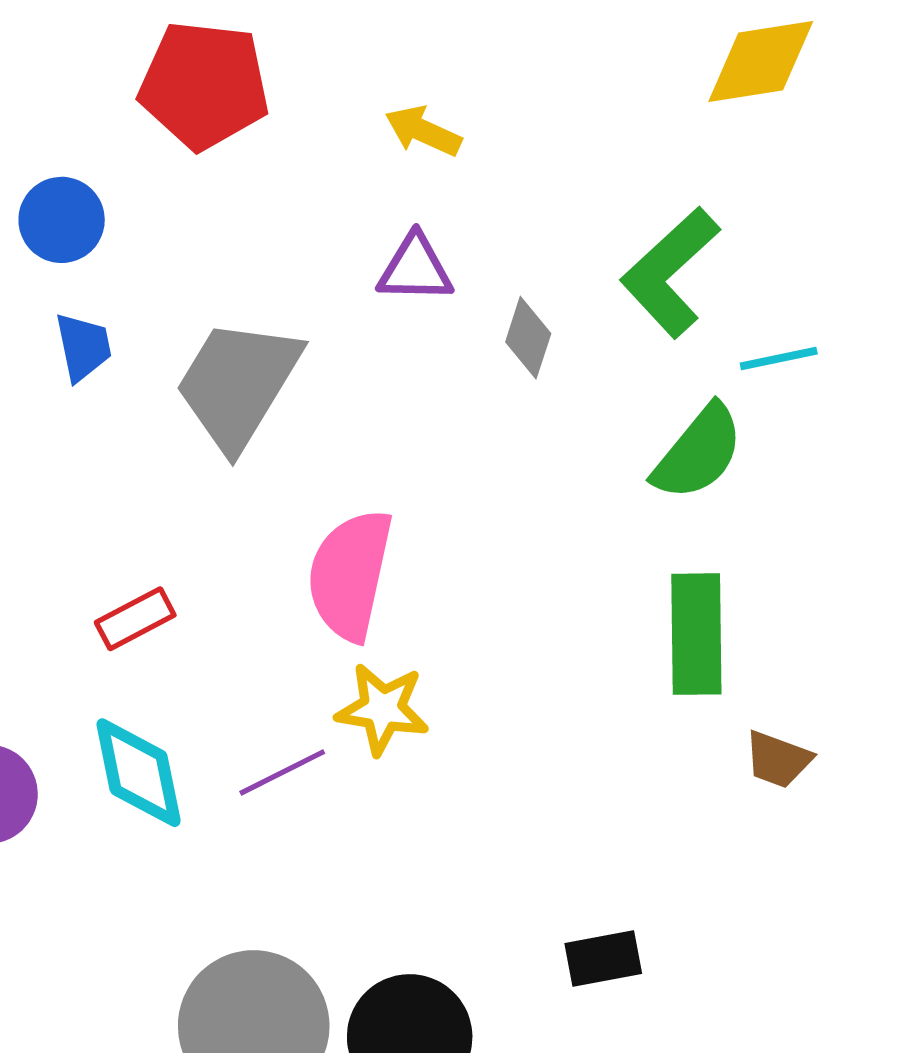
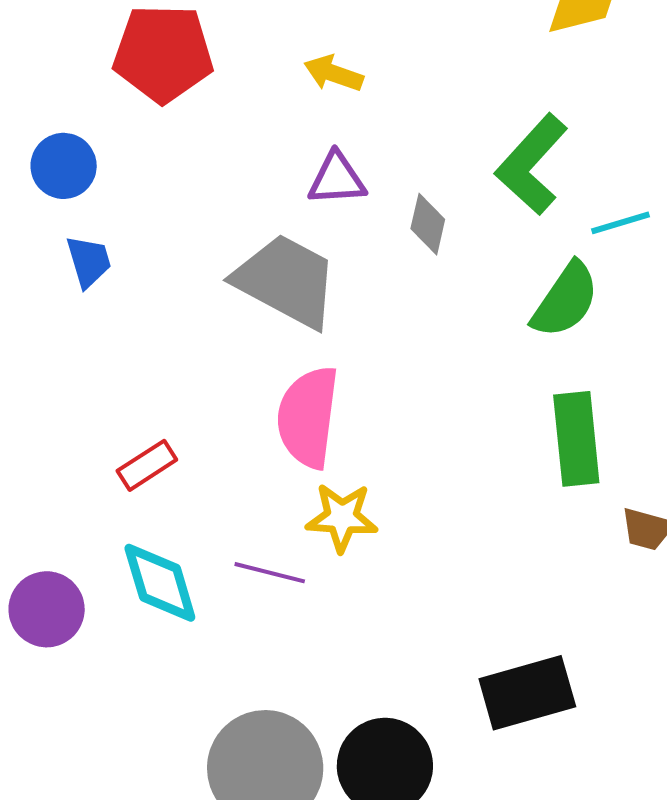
gray trapezoid: (238, 384) -> (286, 281), moved, turned 92
purple line: (282, 772) -> (270, 573), turned 46
black rectangle: (603, 958) -> (527, 693), size x1.6

